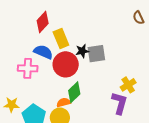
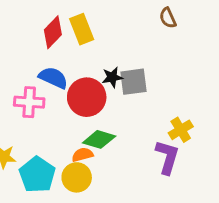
brown semicircle: (138, 18) -> (168, 18), moved
yellow rectangle: (61, 39) -> (82, 29), moved
green diamond: (74, 92) -> (99, 139), turned 60

